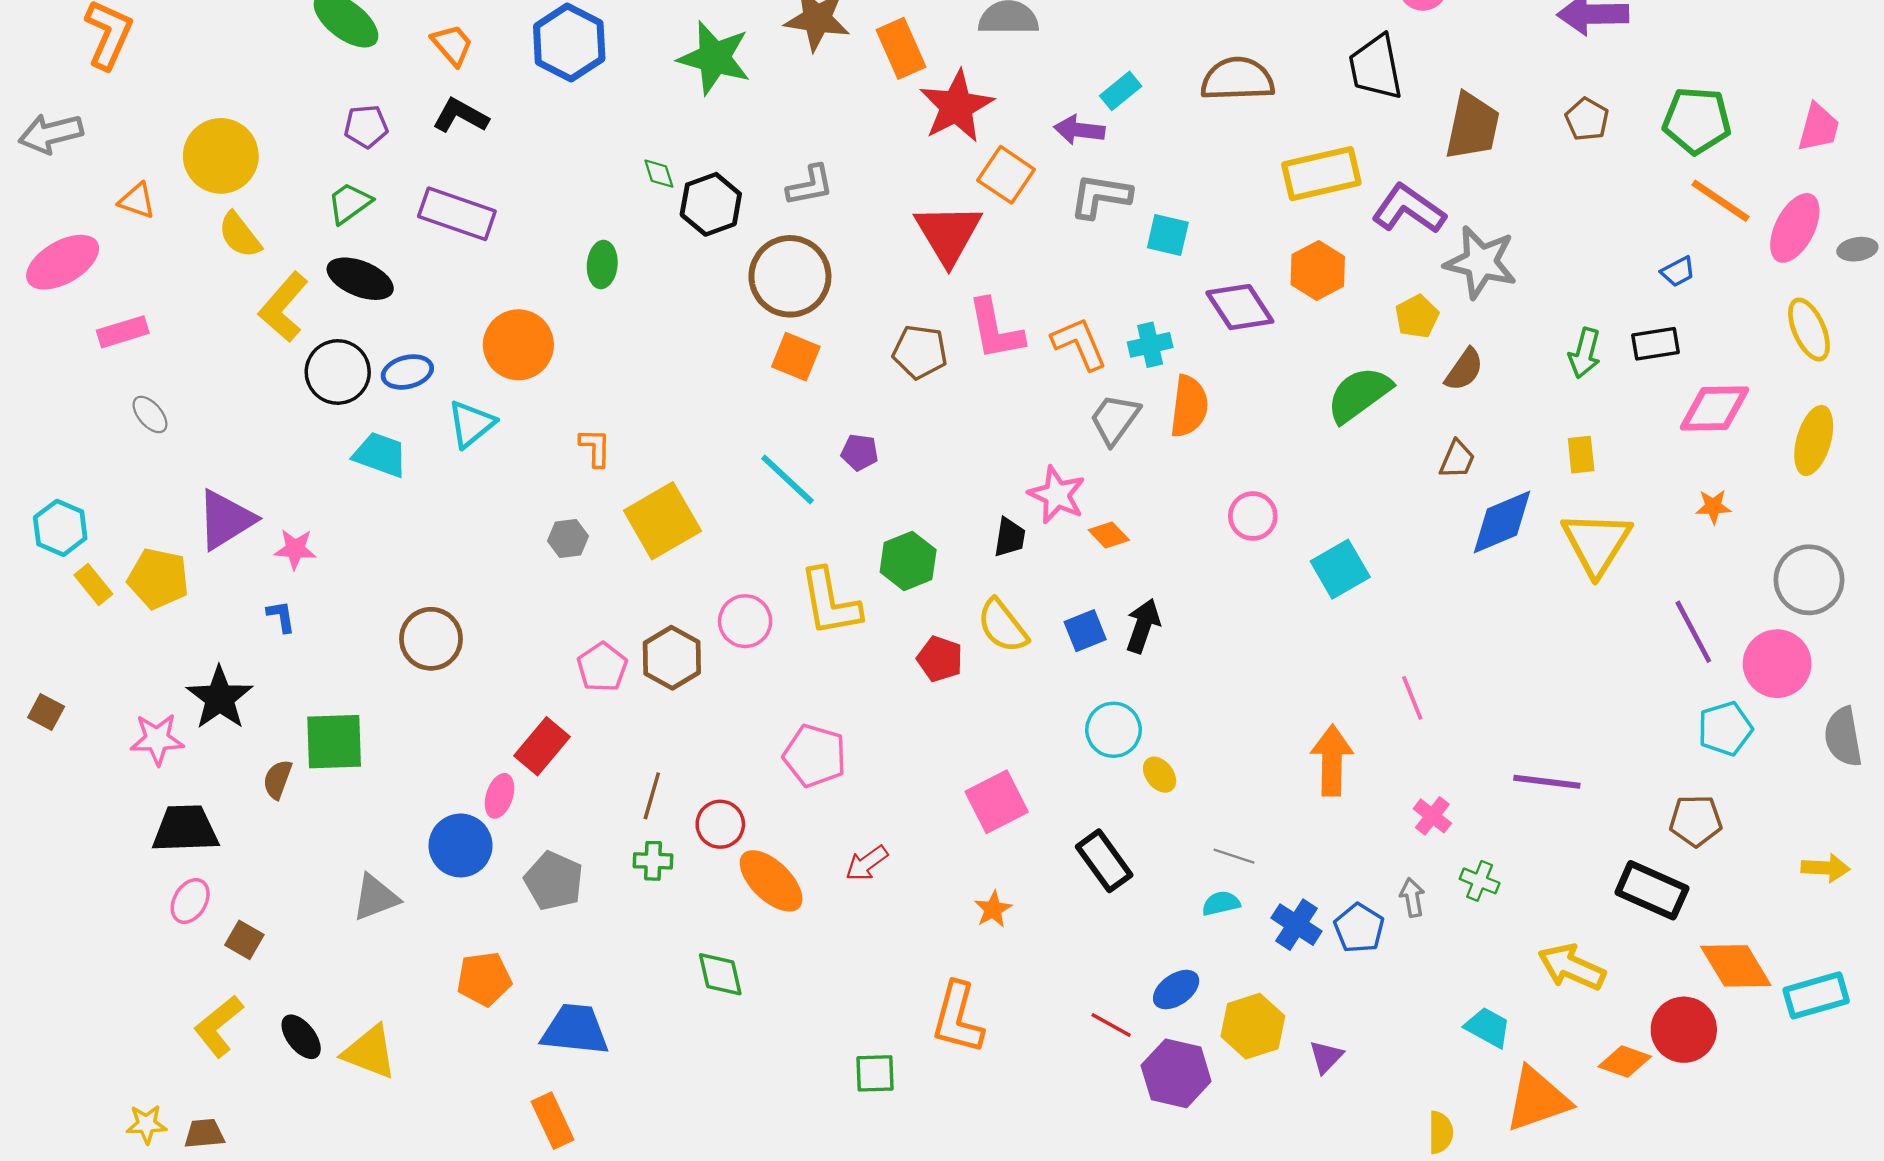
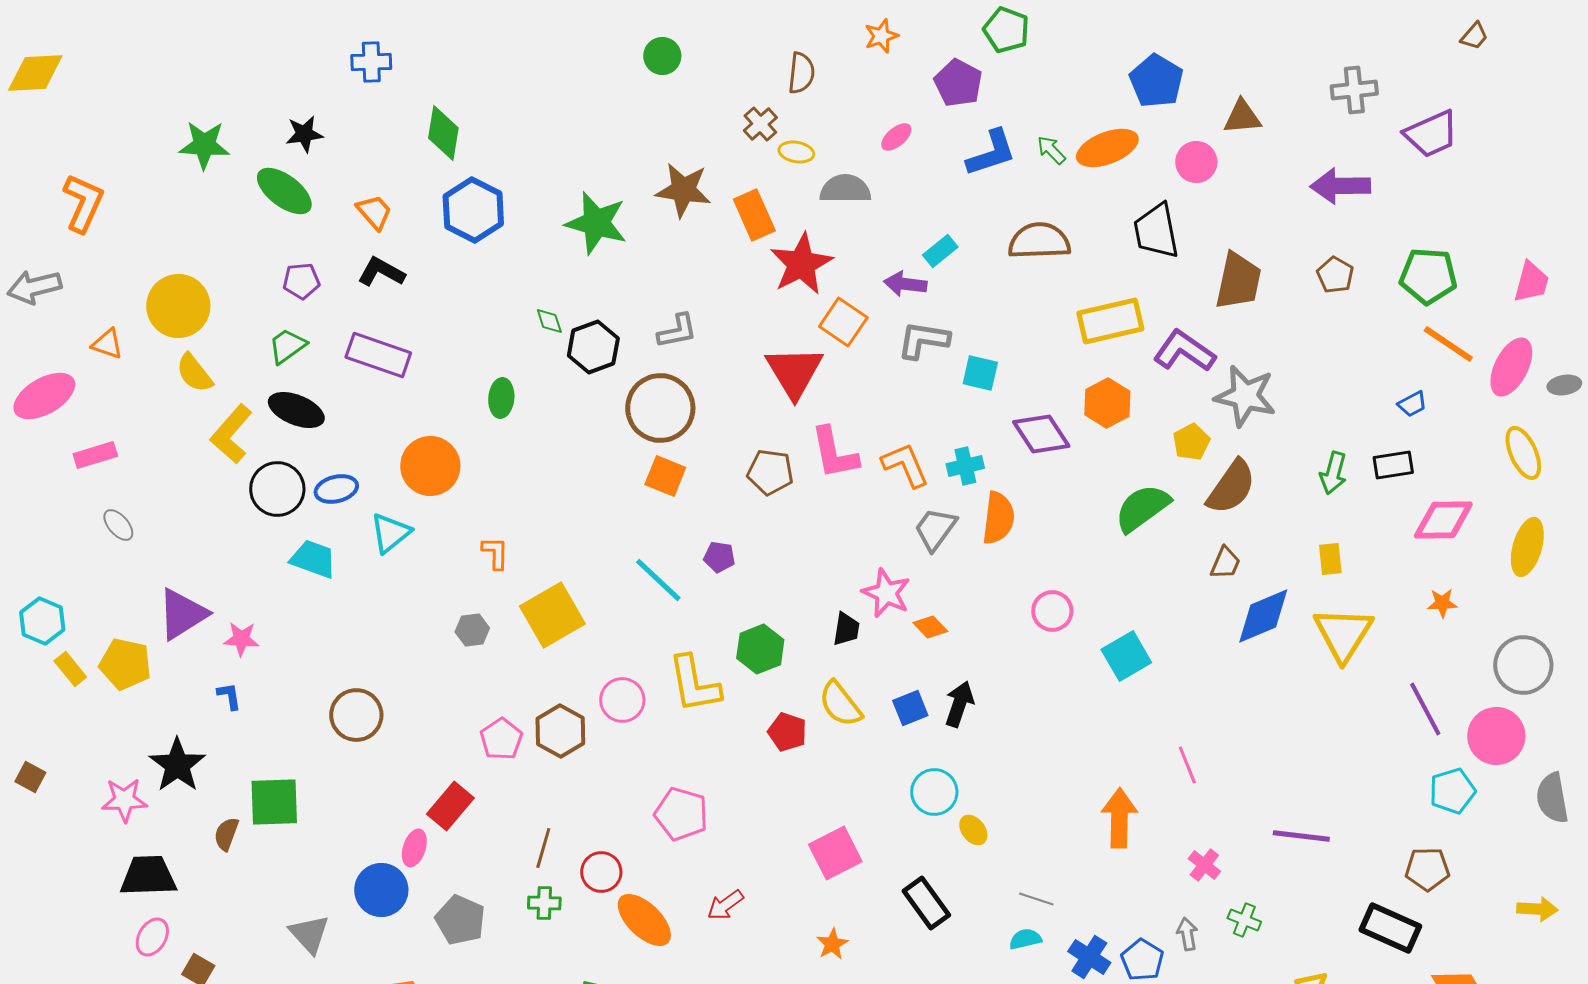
brown semicircle: (1464, 370) -> (1231, 487), size x1.5
gray triangle: (375, 897) -> (309, 934), turned -51

